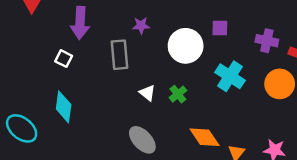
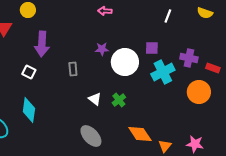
purple star: (141, 25) -> (102, 49), moved
gray rectangle: (119, 55) -> (73, 69), size x0.6
cyan cross: (230, 76) -> (163, 72), moved, turned 30

